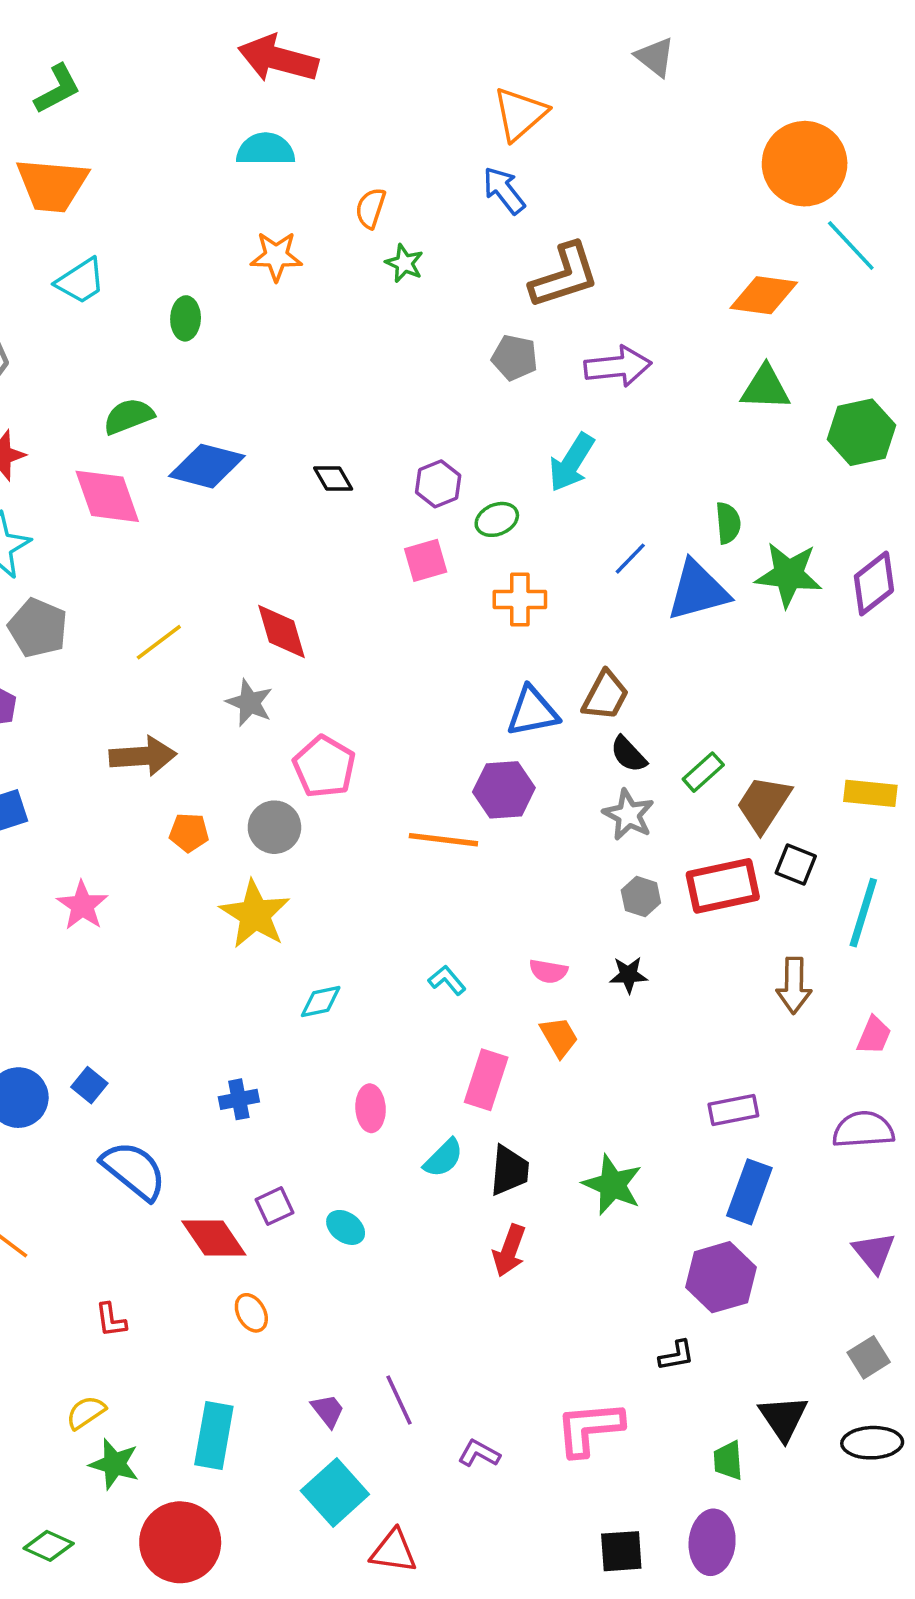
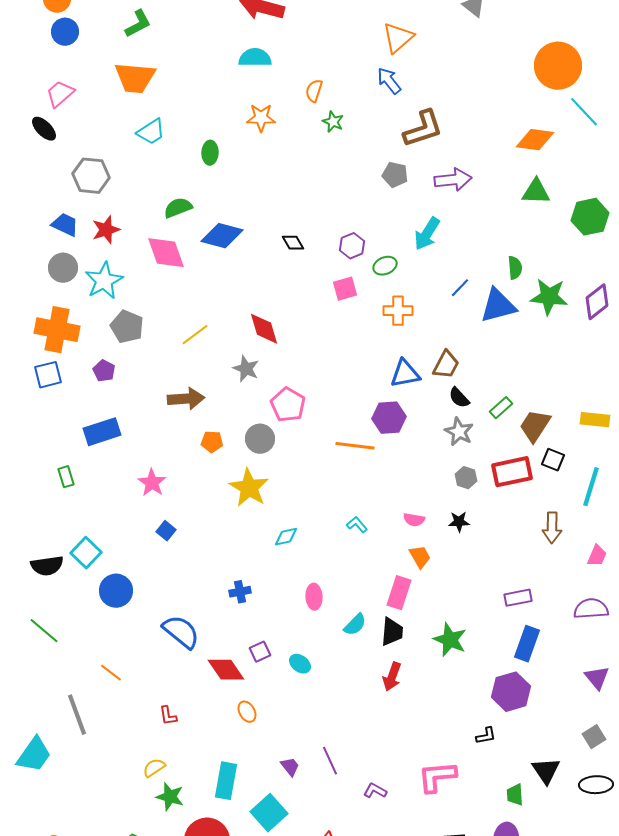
pink rectangle: (486, 1080) -> (399, 593), moved
blue square: (89, 1085) -> (166, 531), moved
cyan square: (335, 1492) -> (269, 813), moved

